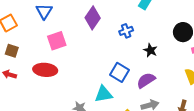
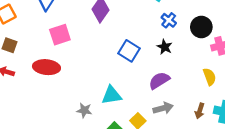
blue cross: (126, 31) -> (169, 20), moved, turned -32
blue square: (119, 72) -> (129, 51), moved

